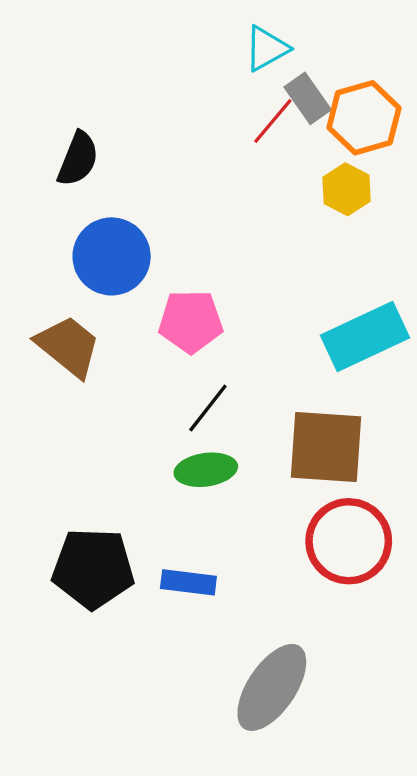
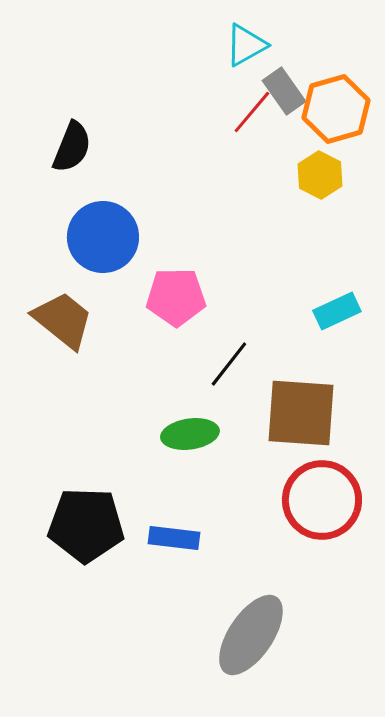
cyan rectangle: (365, 337) -> (337, 311), size x0.6
black line: (208, 408) -> (229, 364), moved

